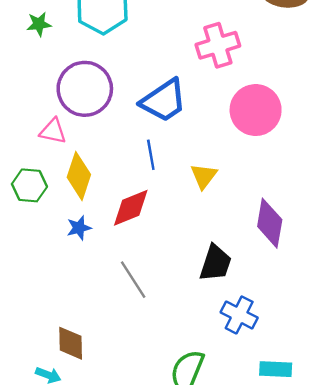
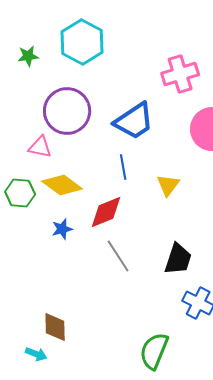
yellow diamond: (79, 176) -> (62, 185), turned -72
gray line: (133, 280) -> (118, 256), moved

